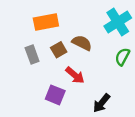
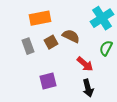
red arrow: (75, 75) -> (85, 64), moved
purple square: (55, 95) -> (48, 81), turned -36
black arrow: (102, 103) -> (88, 88), turned -54

